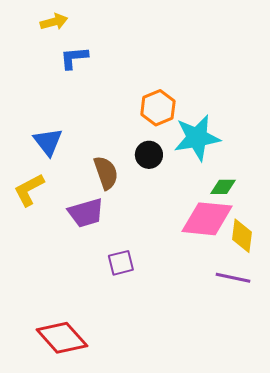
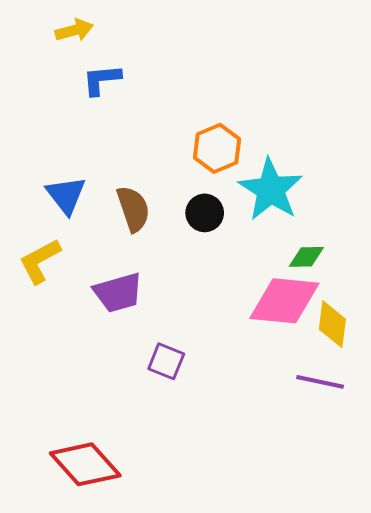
cyan star: (197, 138) -> (271, 190), turned -30
brown semicircle: (106, 173) -> (133, 209), moved
purple square: (121, 263) -> (166, 361), turned 36

